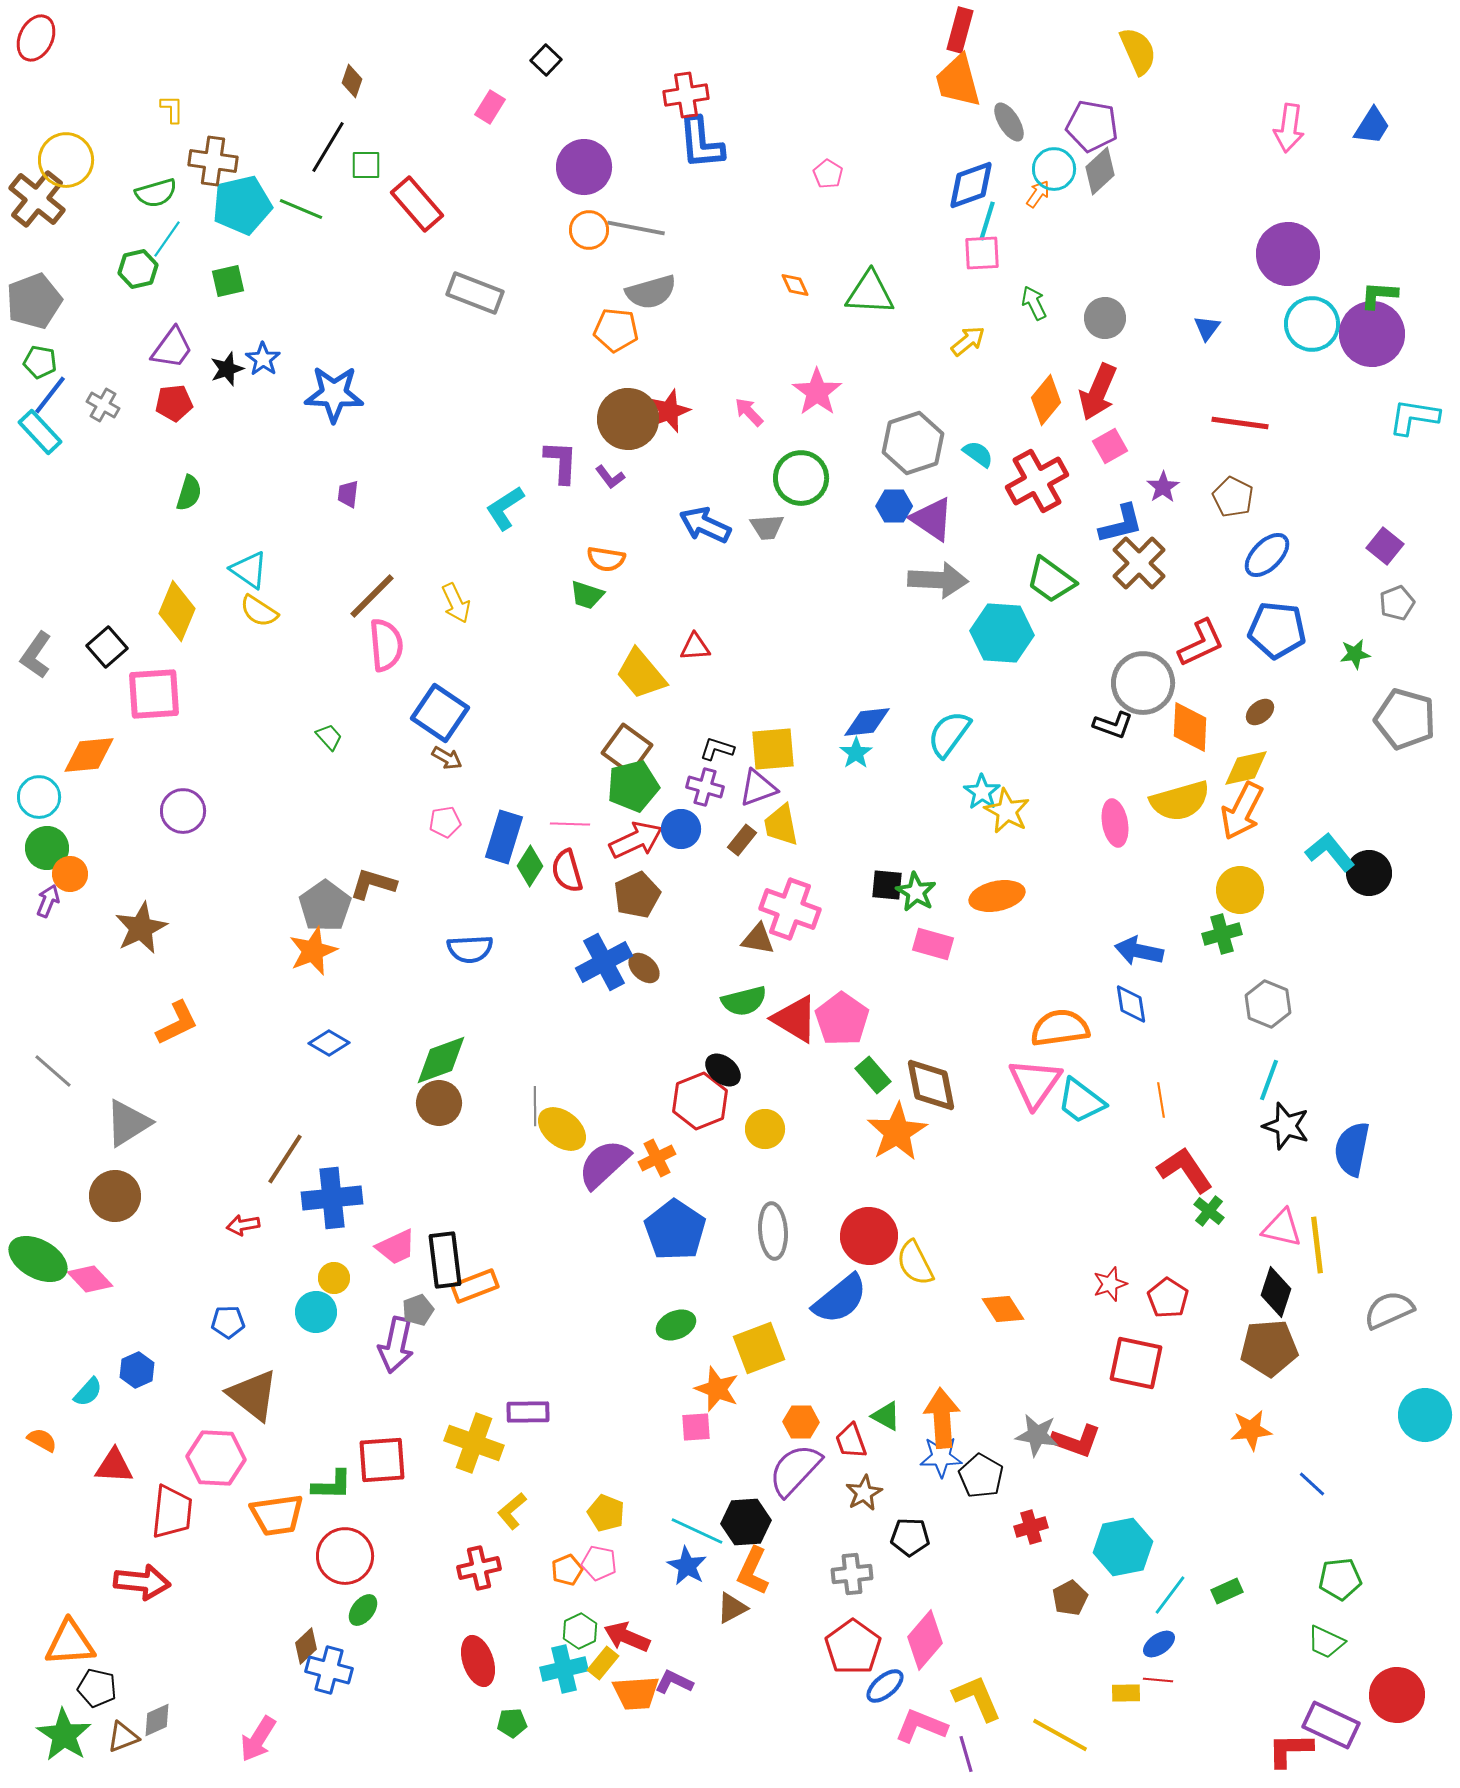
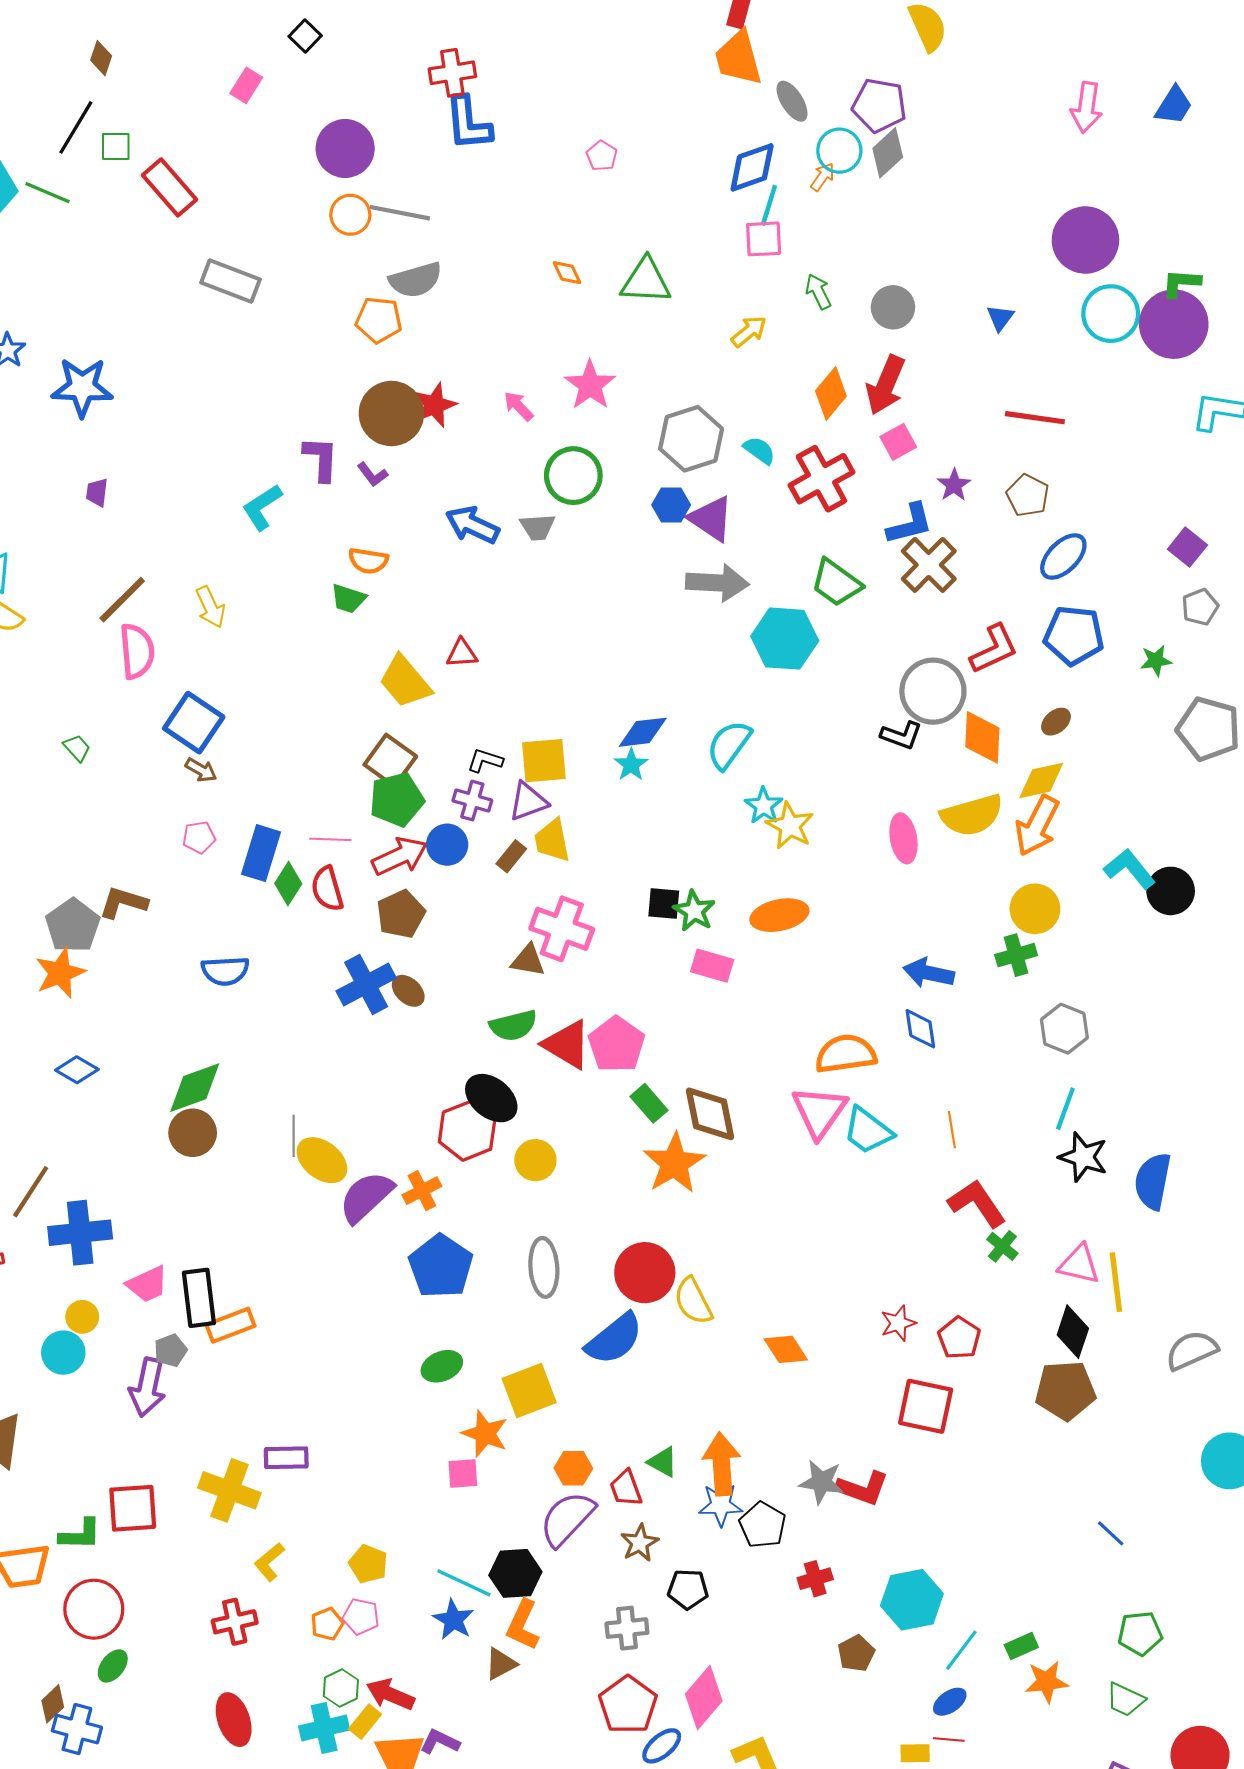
black ellipse: (723, 1070) -> (491, 1098), size x1.4
orange star: (1251, 1430) -> (1047, 1682), moved

